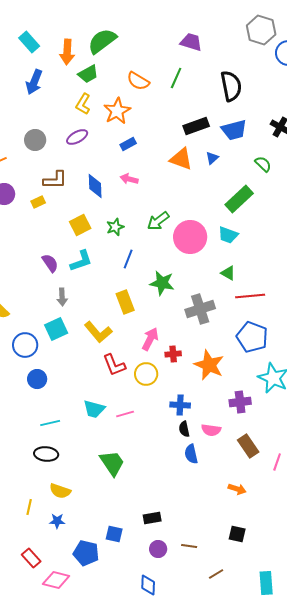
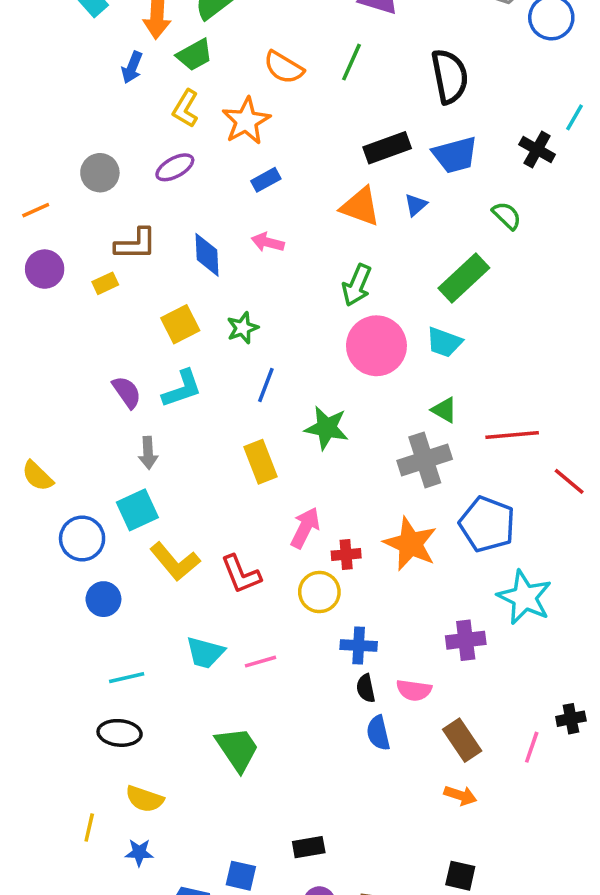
blue arrow: (34, 82) -> (132, 67), moved, size x0.7
green arrow: (158, 221) -> (357, 285), moved, turned -30
red line: (250, 296) -> (512, 435), moved
gray cross: (200, 309) -> (425, 460), moved
yellow L-shape: (98, 332) -> (175, 562), moved
orange star: (209, 365) -> (410, 544), moved
yellow circle: (146, 374) -> (319, 592), moved
brown rectangle: (248, 446) -> (462, 740), moved

